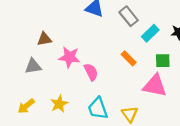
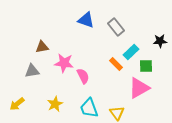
cyan rectangle: (150, 33) -> (131, 52), moved
pink triangle: (155, 86) -> (139, 88), turned -40
yellow arrow: (26, 106) -> (17, 104), moved

